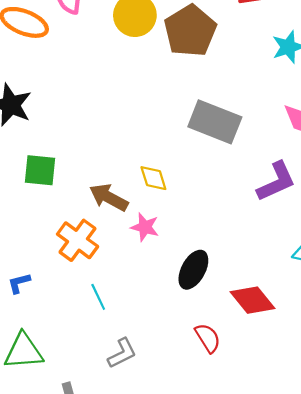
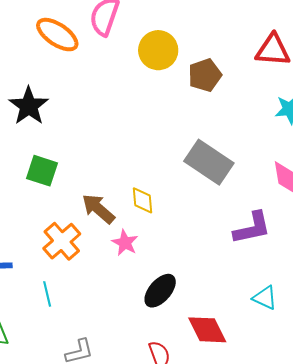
brown pentagon: (190, 31) -> (205, 75), size x0.7
cyan line: (98, 297) -> (47, 294), moved

